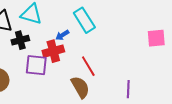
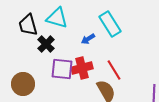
black cross: (20, 40) -> (46, 44), turned -30
red cross: (53, 51) -> (82, 68), moved

